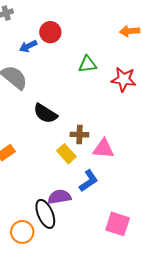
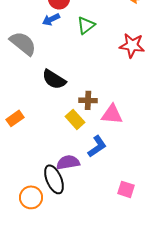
blue arrow: (28, 46) -> (51, 19), moved
green triangle: (87, 64) -> (86, 25), moved, turned -30
pink square: (118, 224) -> (126, 189), size x0.7

